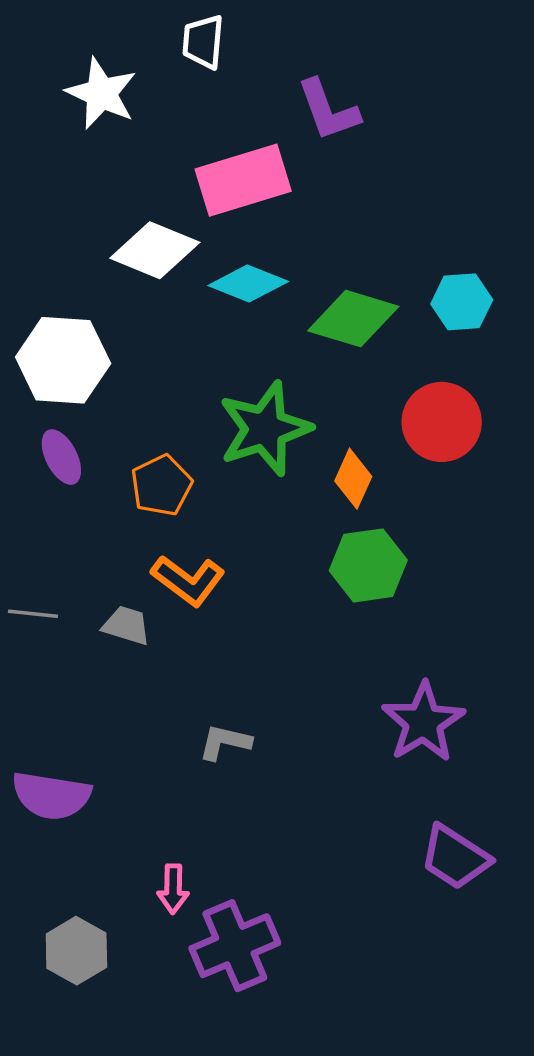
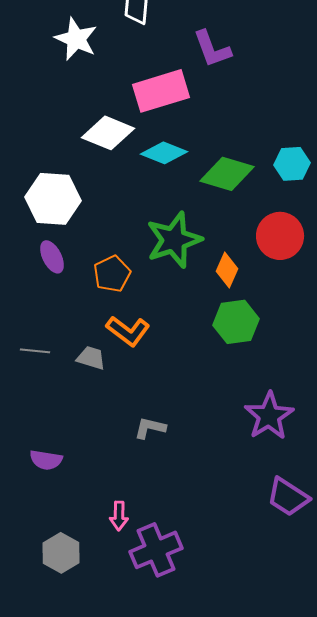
purple semicircle: (51, 796) -> (46, 460), size x0.7

